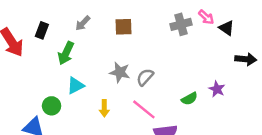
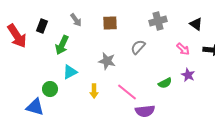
pink arrow: (206, 17) -> (183, 49), moved
gray arrow: (83, 23) -> (76, 20), turned -80
gray semicircle: (145, 77) -> (138, 47), moved

